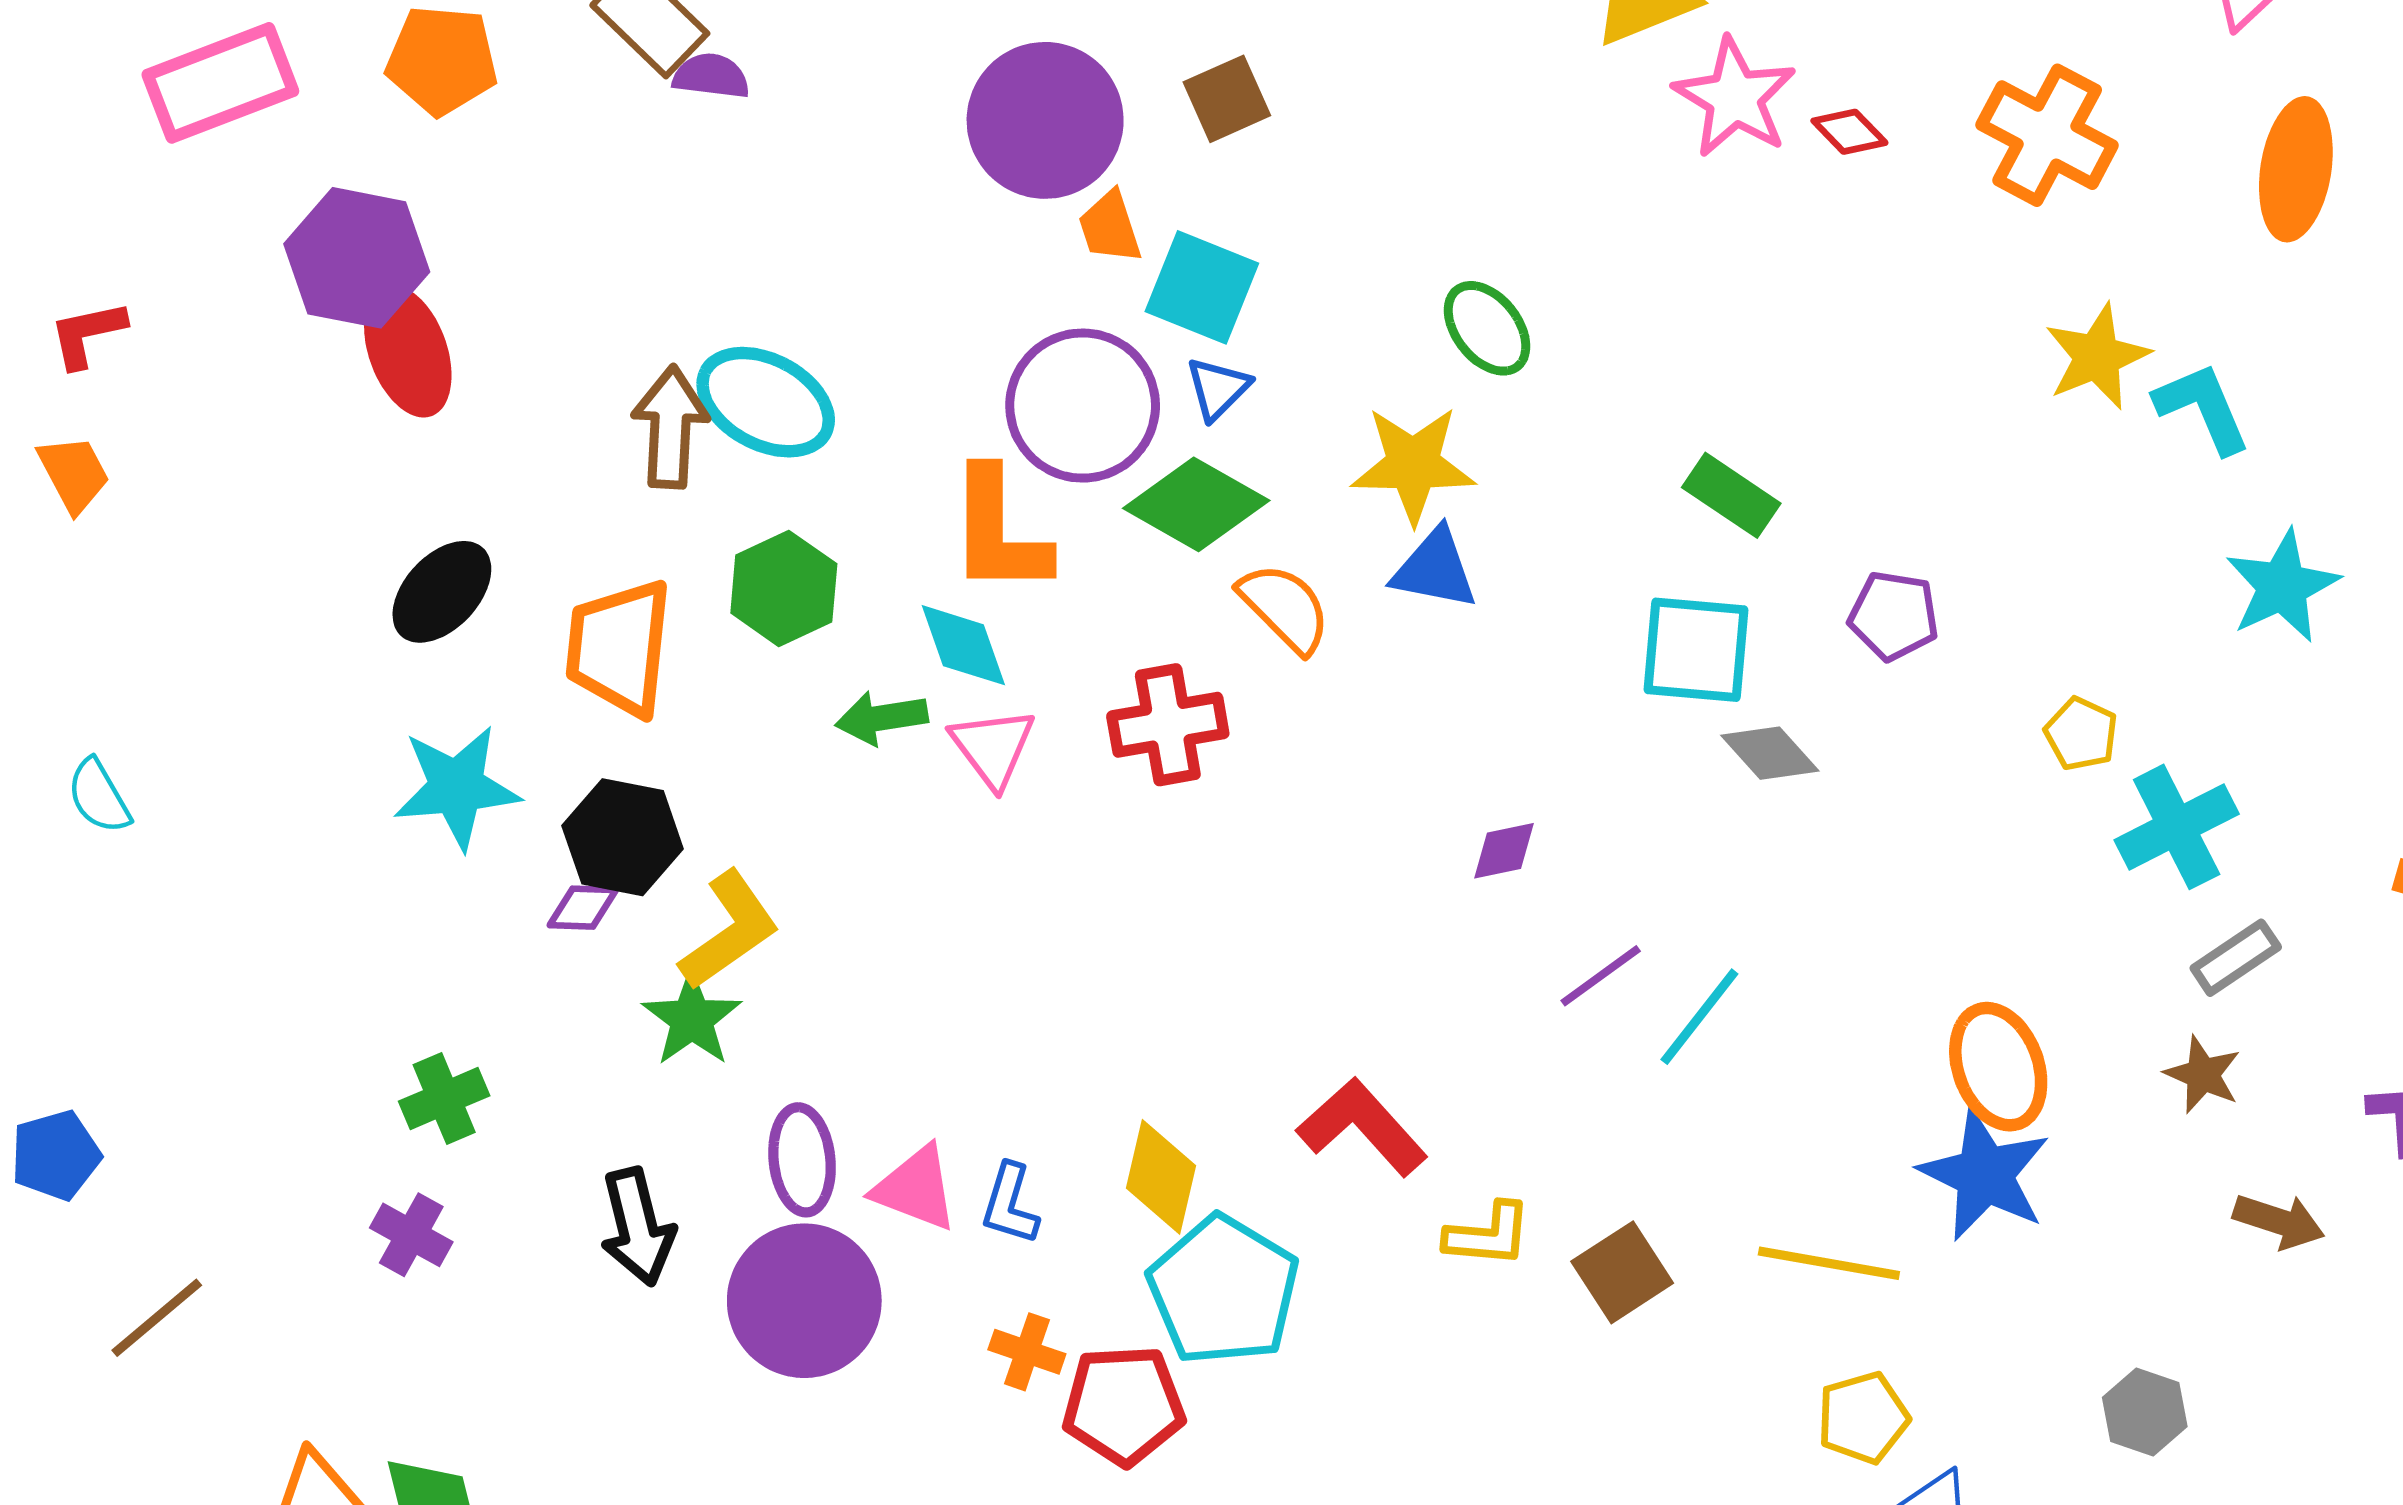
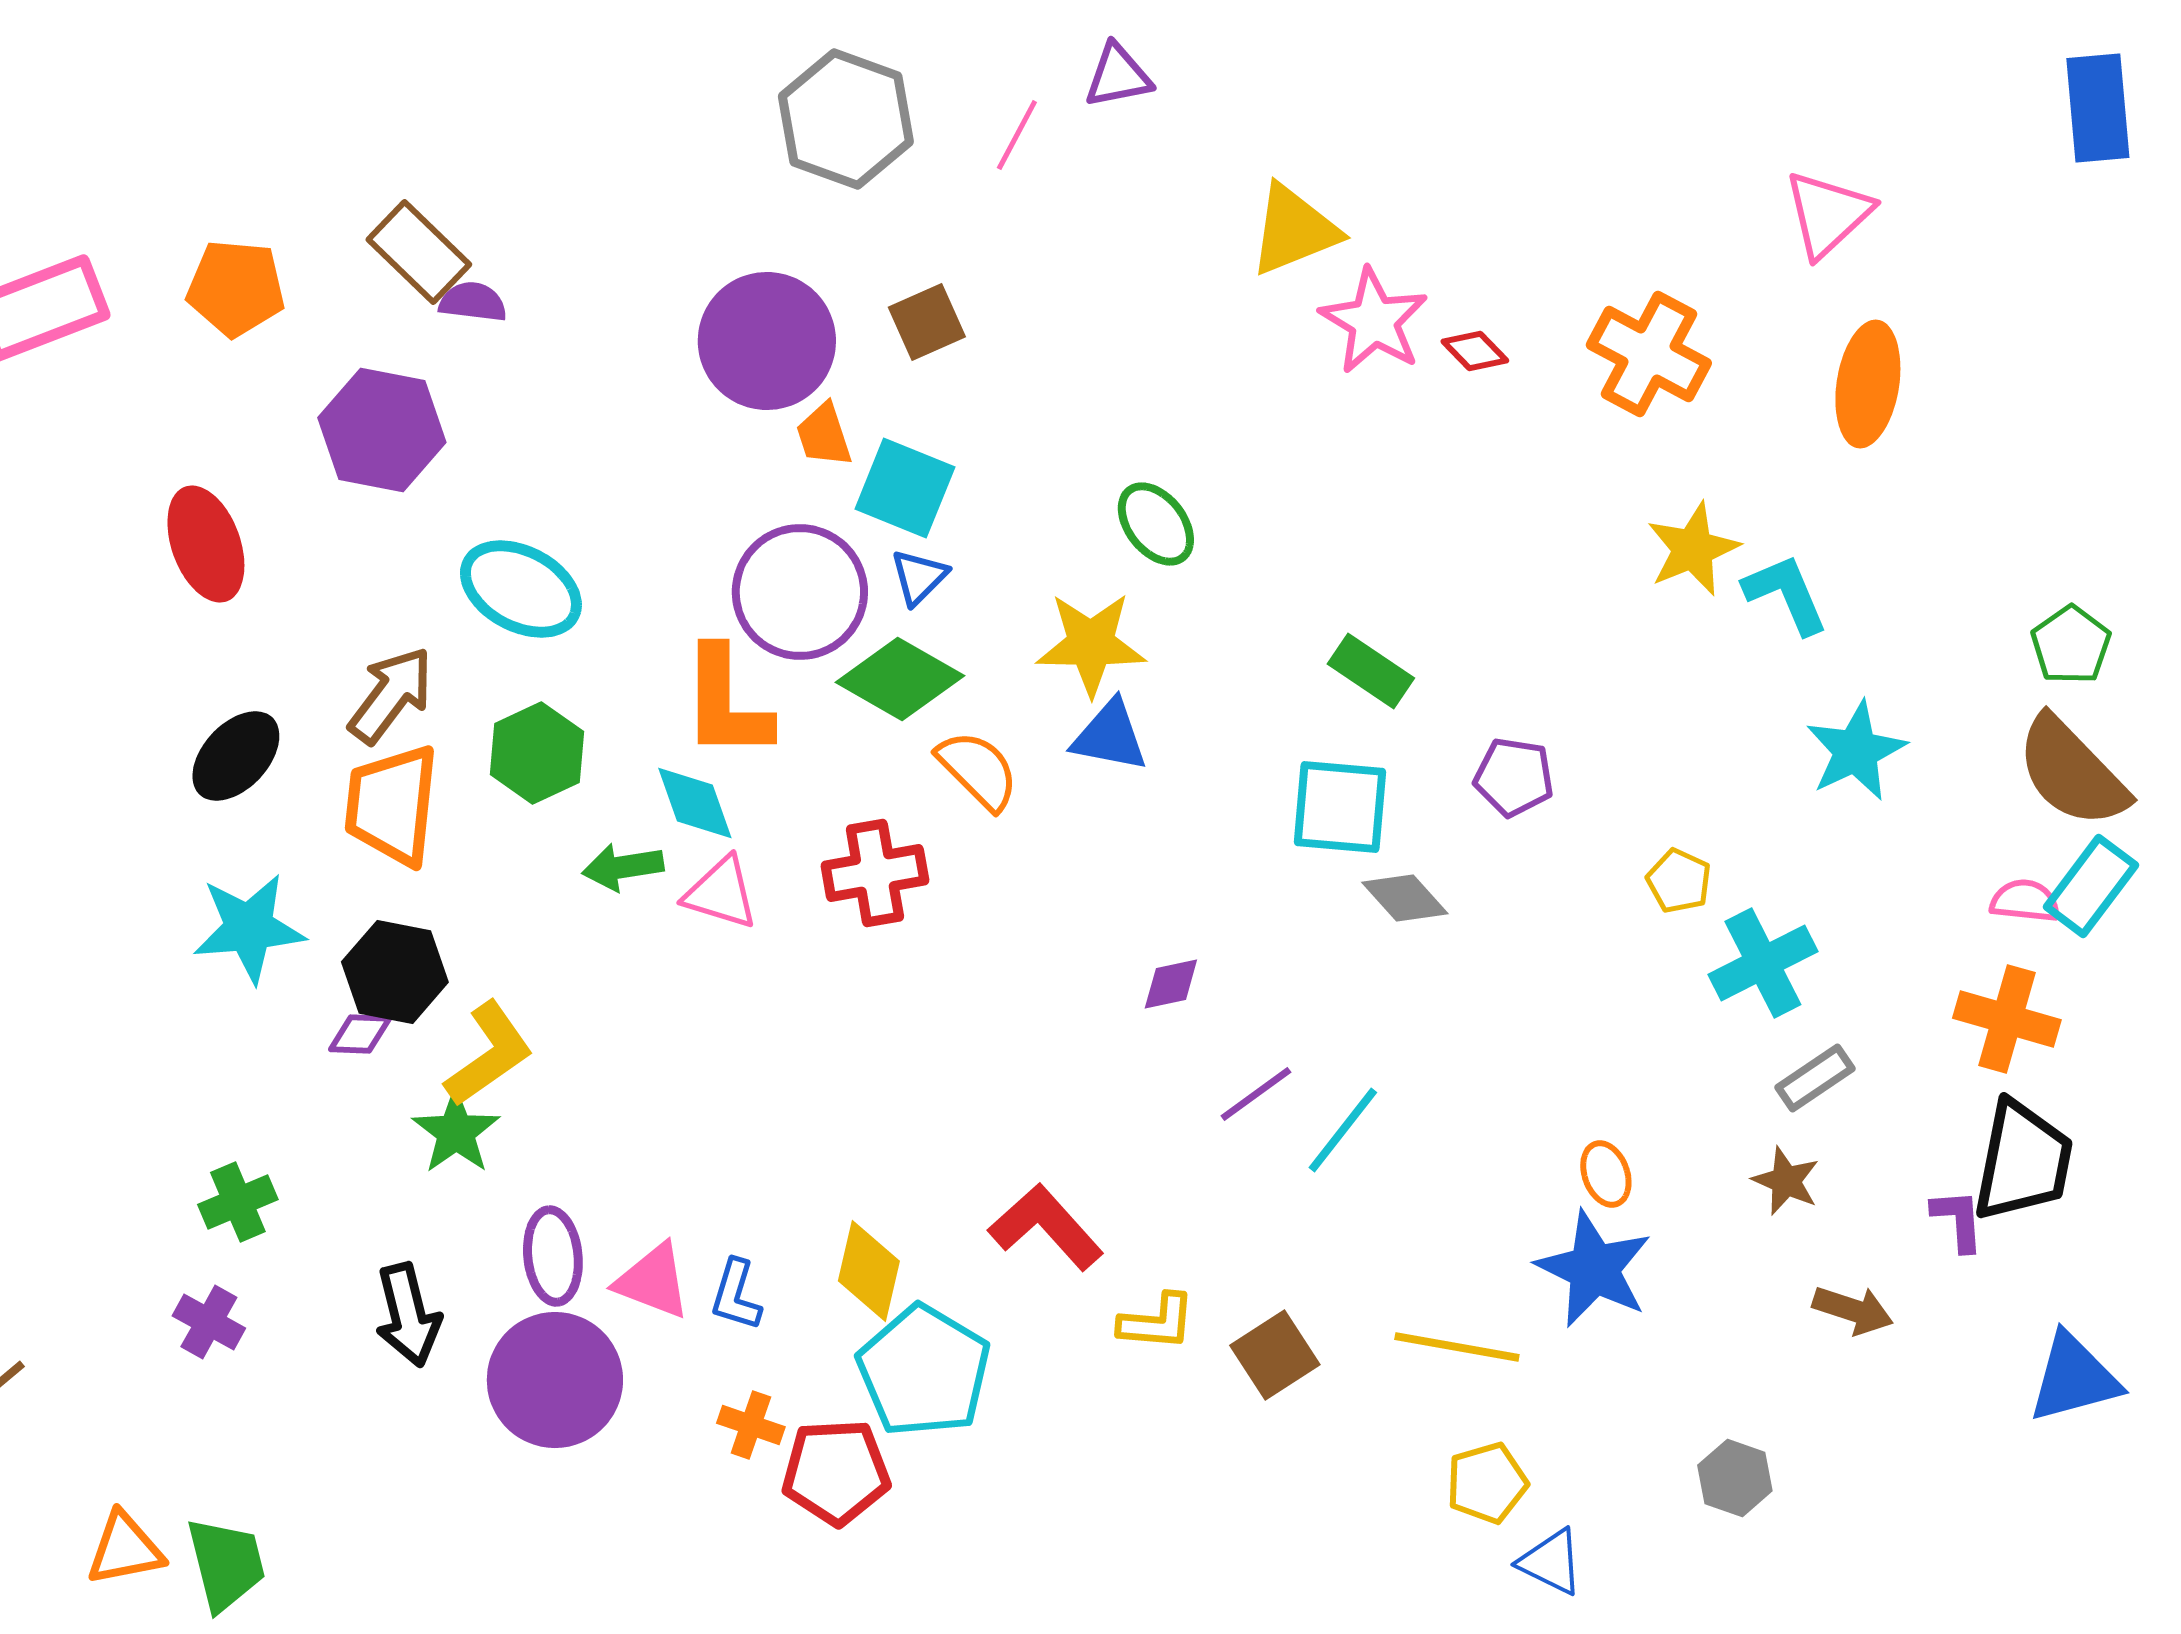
purple hexagon: (357, 258) -> (382, 430), moved
brown arrow: (670, 427) -> (391, 695), moved, turned 34
pink triangle: (993, 747) -> (721, 893), turned -36
orange ellipse: (1998, 1067) -> (1606, 1174), size x0.6

